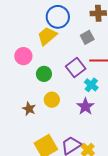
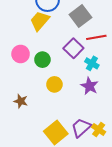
gray square: (87, 37) -> (80, 16), size x1.5
pink circle: (23, 56) -> (21, 54), moved
brown star: (29, 109) -> (21, 101), moved

